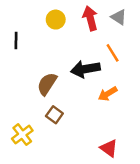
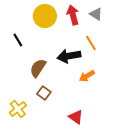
yellow circle: (56, 20) -> (45, 16), size x1.5
black line: (16, 41) -> (18, 40), moved, turned -32
red triangle: (109, 148) -> (76, 117), moved

